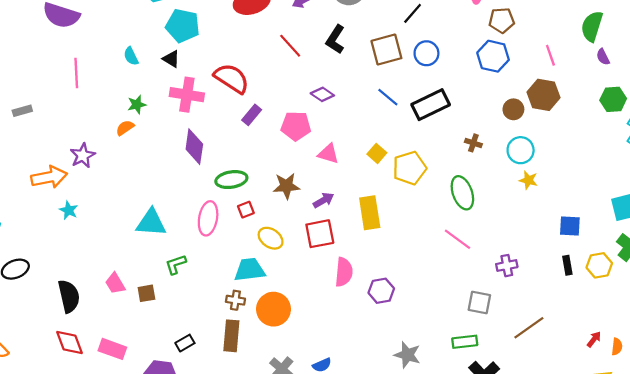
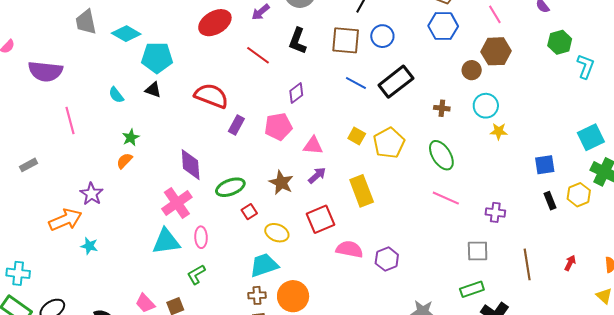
brown square: (386, 49) -> (346, 40), turned 32
purple diamond: (322, 94) -> (296, 93), turned -60
pink cross: (187, 95) -> (177, 203), moved, turned -32
brown star: (286, 186) -> (281, 183), turned -30
purple arrow: (324, 200) -> (317, 175), moved
pink ellipse: (208, 218) -> (201, 237), moved, size x0.7
purple cross: (507, 266) -> (495, 212), turned 30
pink semicircle: (344, 272) -> (349, 249), turned -72
brown line: (529, 328) -> (527, 264), turned -52
red arrow: (594, 339) -> (570, 263), moved

